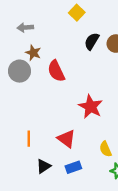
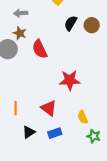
gray arrow: (25, 28) -> (21, 13), moved
red star: (91, 107) -> (70, 80), turned -30

